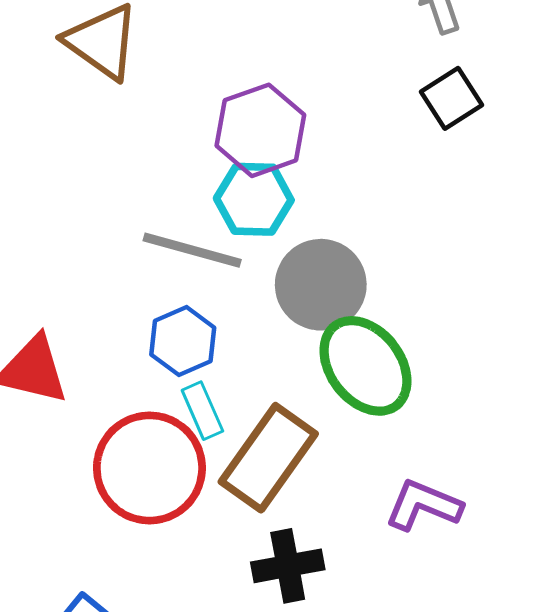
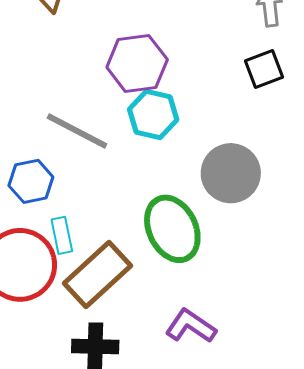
cyan hexagon: (254, 199) -> (153, 115), moved
gray circle: (321, 285) -> (231, 173), moved
blue hexagon: (183, 341) -> (31, 181), moved

